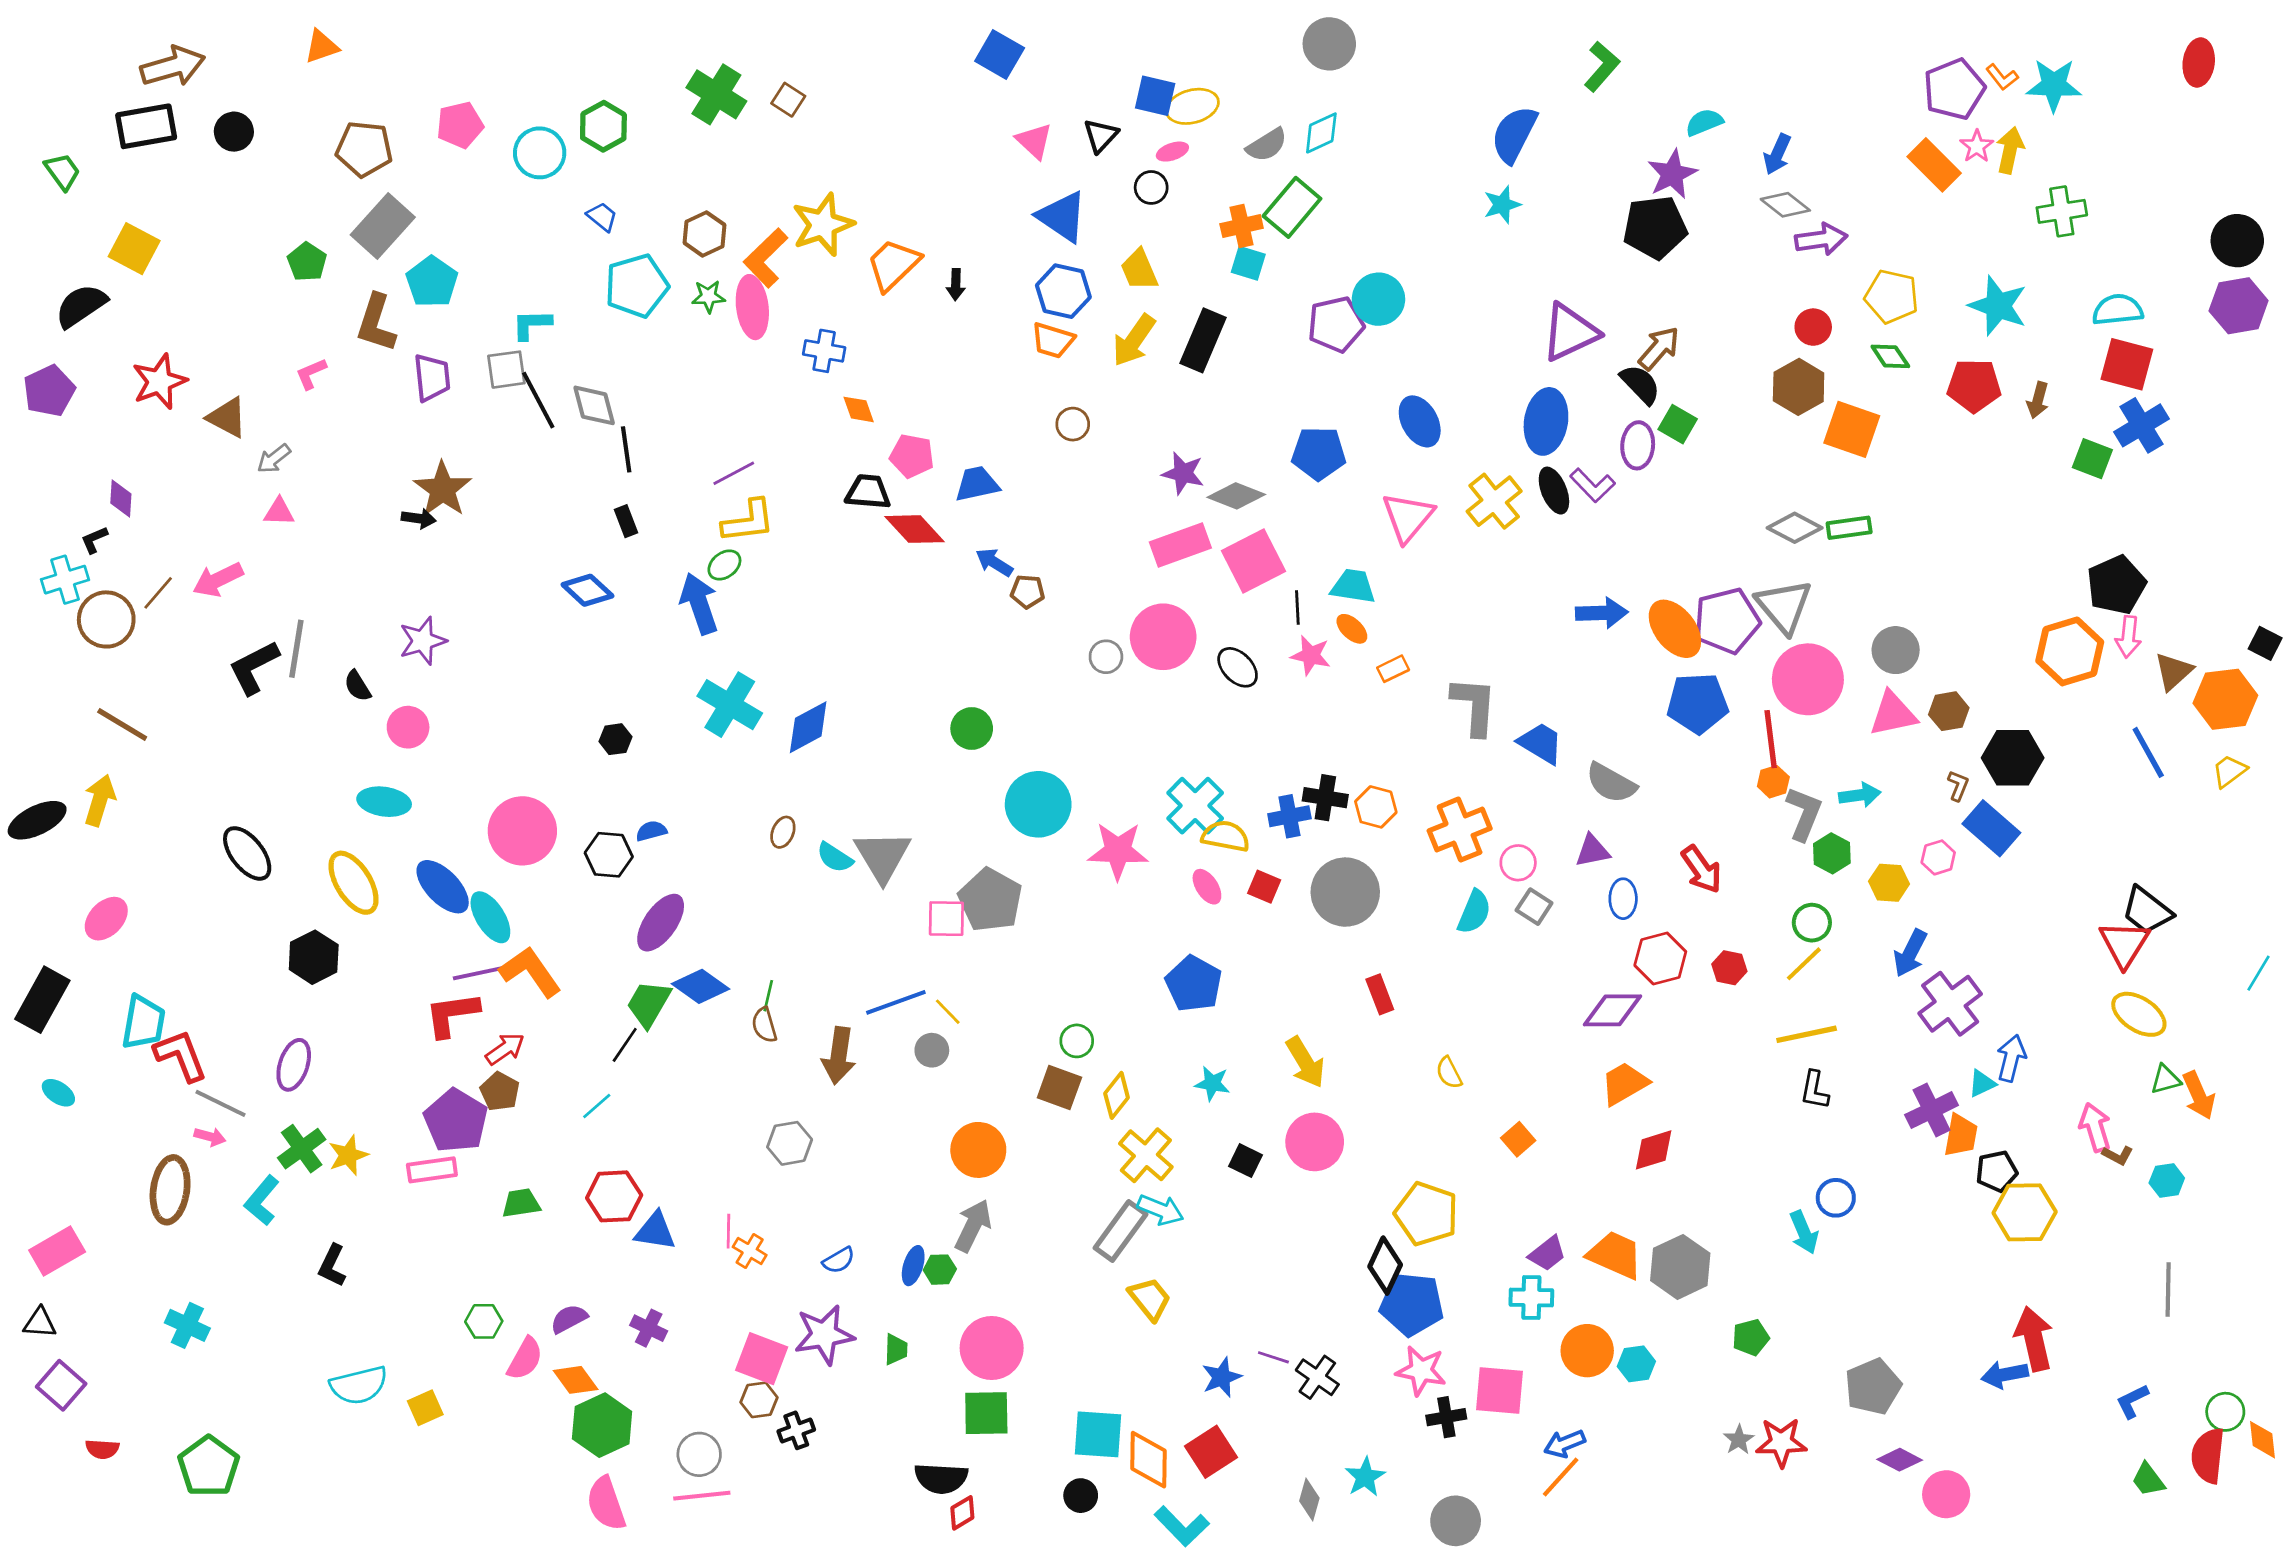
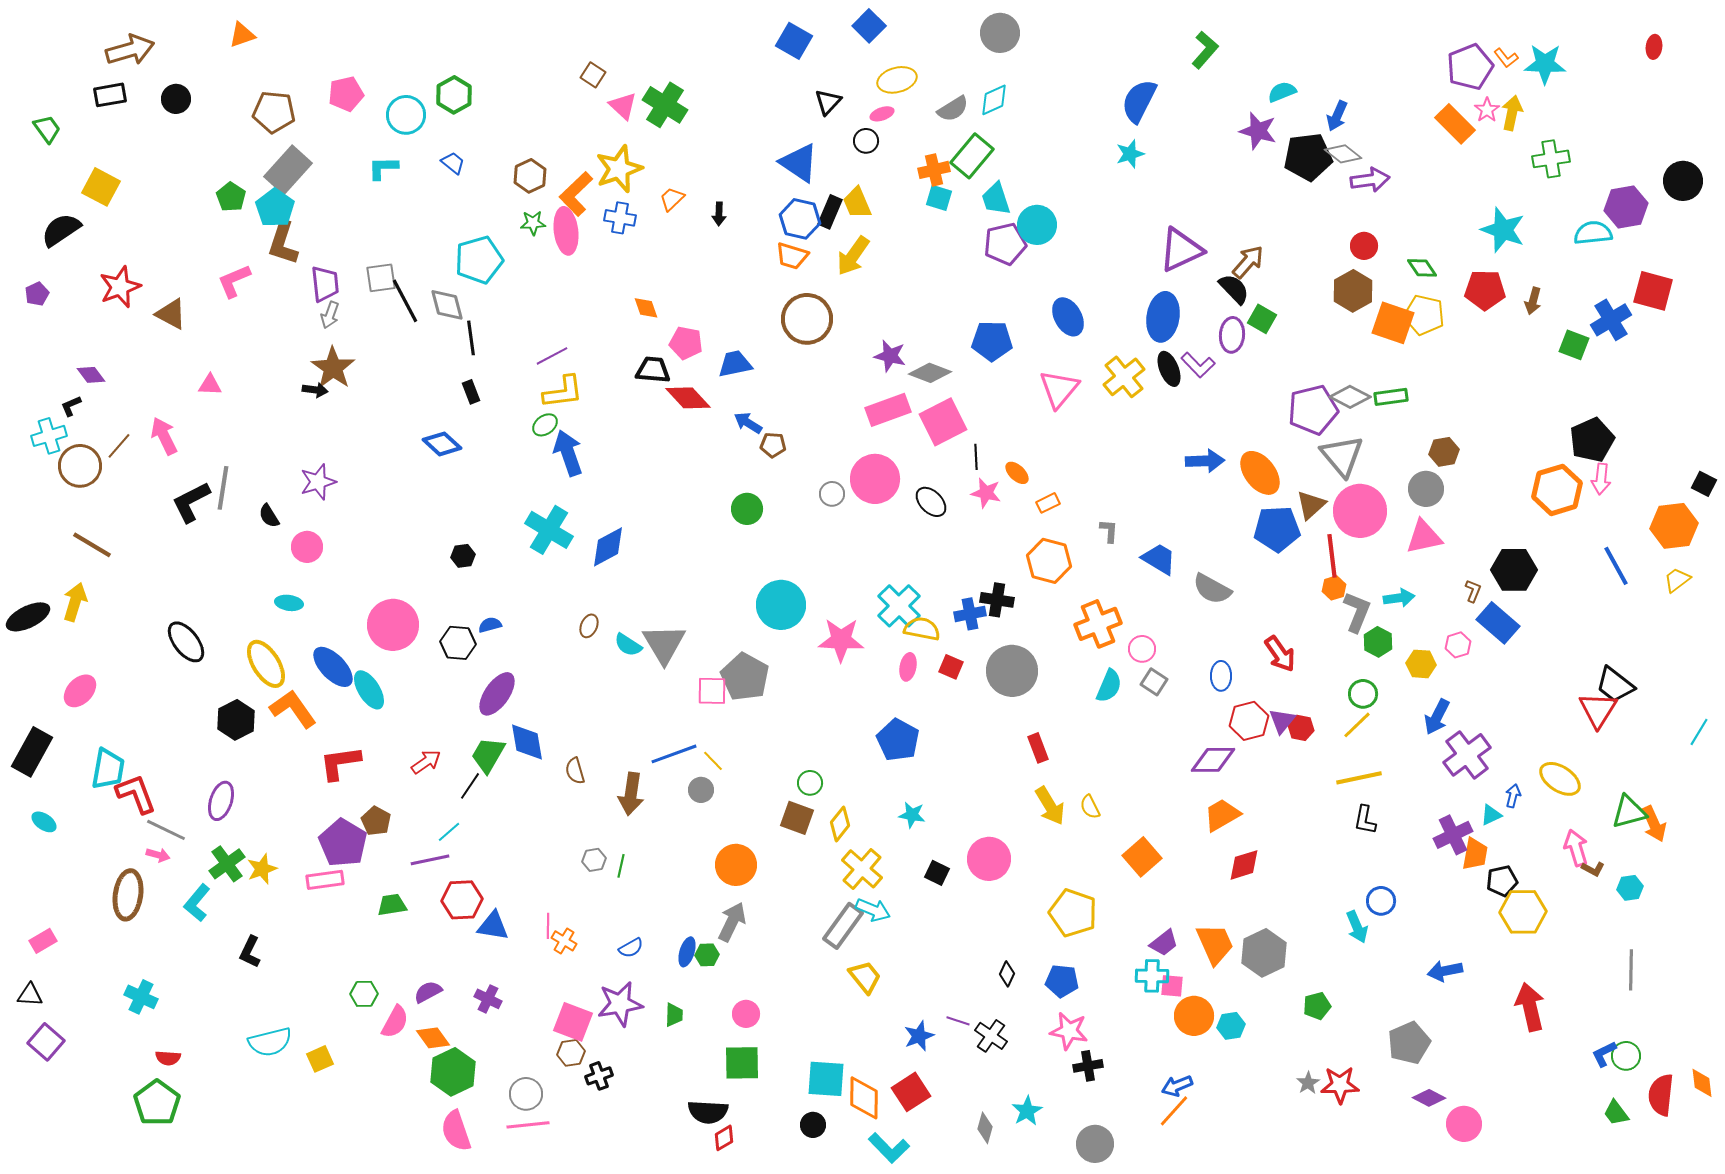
blue square: (1000, 55) -> (794, 41), moved
red ellipse: (2199, 62) -> (1654, 47), size x0.7
green cross: (716, 94) -> (665, 105), moved
blue square: (1155, 96) -> (869, 26), moved, turned 32
black rectangle: (146, 126) -> (110, 95), size x0.7
pink triangle: (1034, 141) -> (623, 106), moved
purple star: (1672, 174) -> (1258, 131), turned -30
black pentagon: (1655, 227) -> (1308, 157), moved
orange trapezoid: (893, 265) -> (672, 199), size x0.6
cyan pentagon: (432, 282) -> (275, 208), moved
cyan pentagon: (637, 286) -> (479, 260), moved
yellow pentagon: (1892, 296) -> (1424, 315), moved
purple hexagon: (2239, 306) -> (1626, 207), moved
cyan L-shape: (532, 324) -> (383, 168), moved
black rectangle: (1203, 340) -> (830, 212), moved, size x0.7
blue cross: (824, 351) -> (620, 218), moved
red square: (2127, 364) -> (1653, 291), moved
pink L-shape: (311, 374) -> (234, 281), size x1.4
purple pentagon: (49, 391) -> (37, 294), size x0.6
brown circle: (1073, 424) -> (807, 319), size x2.0
gray arrow: (274, 459) -> (330, 315), moved, turned -32
purple diamond: (121, 499) -> (91, 375), turned -40
pink arrow: (218, 580) -> (164, 436), turned 90
cyan trapezoid: (1353, 586) -> (996, 199), moved, turned -117
blue arrow: (699, 604) -> (568, 453), moved
purple pentagon: (1727, 621) -> (1313, 410), moved
brown triangle: (2173, 671) -> (1311, 505), moved
gray L-shape: (1474, 706) -> (1109, 531), size x0.5
brown hexagon: (1949, 711) -> (1444, 452), moved
green circle: (972, 729) -> (747, 509), moved
cyan ellipse: (384, 802) -> (289, 603), size x0.7
orange hexagon: (1376, 807) -> (1049, 561), moved, size x1.4
purple triangle: (1593, 851) -> (1282, 721), moved, turned -40
pink ellipse: (1207, 887) -> (908, 667), turned 44
orange L-shape: (530, 972) -> (293, 709), moved
purple line: (478, 973) -> (430, 860), moved
blue diamond: (700, 986) -> (527, 742), turned 45
green line: (768, 996) -> (621, 866), moved
yellow ellipse: (2139, 1014) -> (1560, 779), moved
red arrow: (505, 1049) -> (426, 762), moved
blue arrow: (2011, 1058) -> (1513, 796), size x0.7
yellow arrow: (1305, 1062) -> (1050, 806), moved
green triangle: (2165, 1079) -> (1629, 812), size x1.5
orange square: (1518, 1139) -> (1142, 857), size x1.5
gray hexagon: (790, 1143) -> (594, 860), size x0.7
pink rectangle: (57, 1251) -> (43, 941), size x0.7
orange trapezoid: (1615, 1255) -> (1215, 944), turned 42
black diamond: (1385, 1266) -> (1007, 974), moved, size x0.6
blue pentagon: (1412, 1304) -> (1062, 981), size x0.7
pink circle: (992, 1348) -> (746, 1014), size x0.6
blue arrow: (2005, 1375) -> (1445, 971), moved
pink square: (1499, 1391) -> (1172, 986), moved, size x0.6
green circle: (2225, 1412) -> (1626, 1056), moved
red semicircle: (102, 1449) -> (168, 1058), moved

